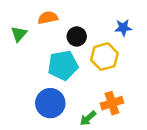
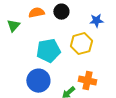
black circle: (77, 36) -> (61, 12), moved
orange cross: (112, 103) -> (87, 81), turned 30

